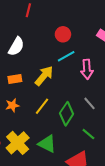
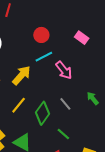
pink arrow: (87, 69) -> (64, 70), turned -36

